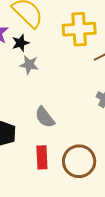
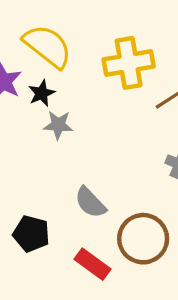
red rectangle: (42, 157) -> (92, 264), turned -45
brown circle: (79, 161) -> (143, 239), moved

